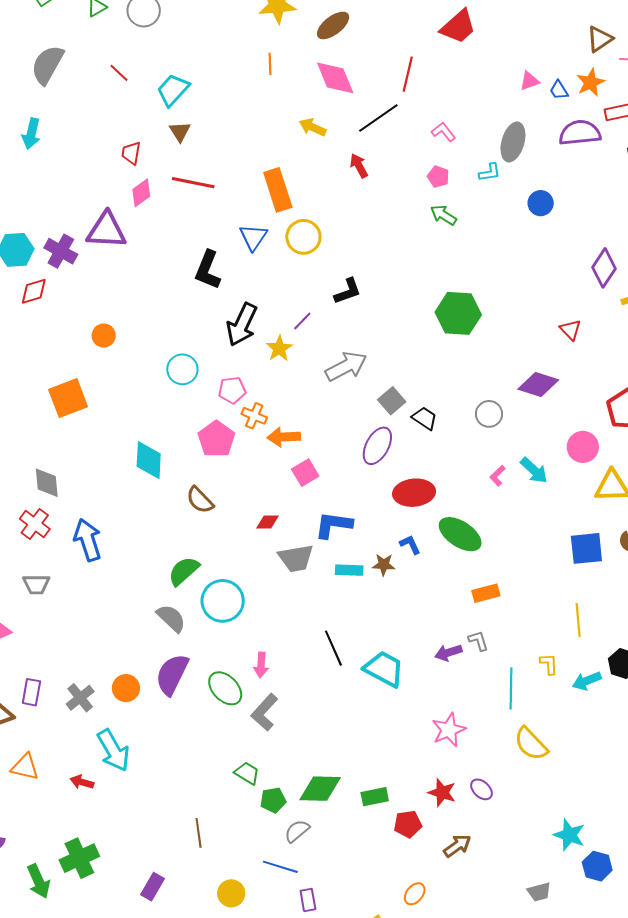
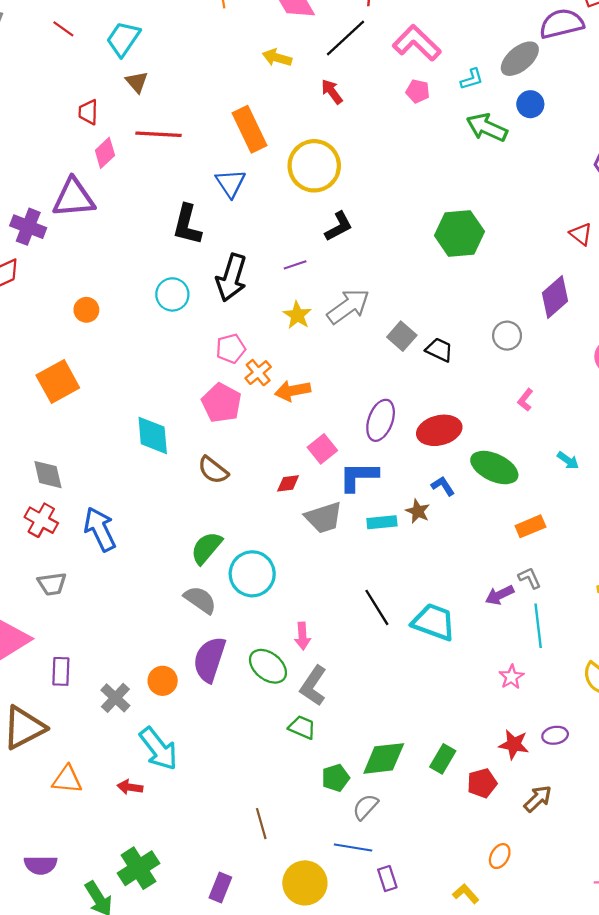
pink L-shape: (444, 132) -> (417, 43), size x1.8
gray ellipse: (513, 142) -> (520, 59), moved, turned 42
green arrow: (443, 215) -> (487, 127), moved, size x1.4
yellow circle: (303, 237) -> (314, 166), moved, size x1.4
purple line: (302, 321) -> (295, 265), turned 35
yellow star: (279, 348) -> (297, 315), moved
cyan circle: (182, 369) -> (172, 294), moved
purple diamond: (538, 384) -> (555, 297), turned -51
orange cross: (254, 416) -> (258, 373), turned 35
purple ellipse: (377, 446) -> (381, 420), moved
cyan arrow: (534, 470) -> (568, 460), moved, size x0.7
pink square: (305, 473) -> (322, 449), moved
brown star: (384, 565) -> (418, 511), turned 30
cyan line: (511, 688) -> (538, 626), moved
purple rectangle: (31, 692) -> (61, 671), moved
pink star: (449, 730) -> (511, 677), size x0.7
green trapezoid: (247, 773) -> (302, 727), moved
purple ellipse: (481, 789) -> (555, 735), turned -45
green rectangle: (375, 797) -> (443, 759), turned -40
yellow circle: (231, 893) -> (305, 883), size x1.5

